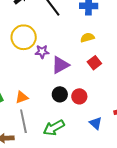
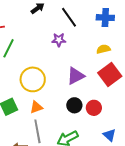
yellow circle: (24, 37) -> (33, 79), moved
purple star: (42, 52) -> (59, 40), moved
red square: (94, 63) -> (110, 74), size x1.6

